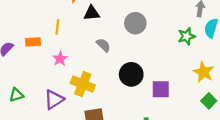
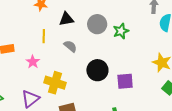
black triangle: (92, 13) -> (66, 19), moved
yellow line: (57, 27) -> (44, 36), moved
green star: (187, 36) -> (121, 31), moved

